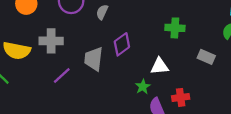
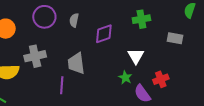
purple diamond: (122, 44) -> (104, 34), moved, turned 30
white triangle: (160, 66) -> (136, 56), turned -42
purple line: (62, 75) -> (62, 85), moved, turned -30

